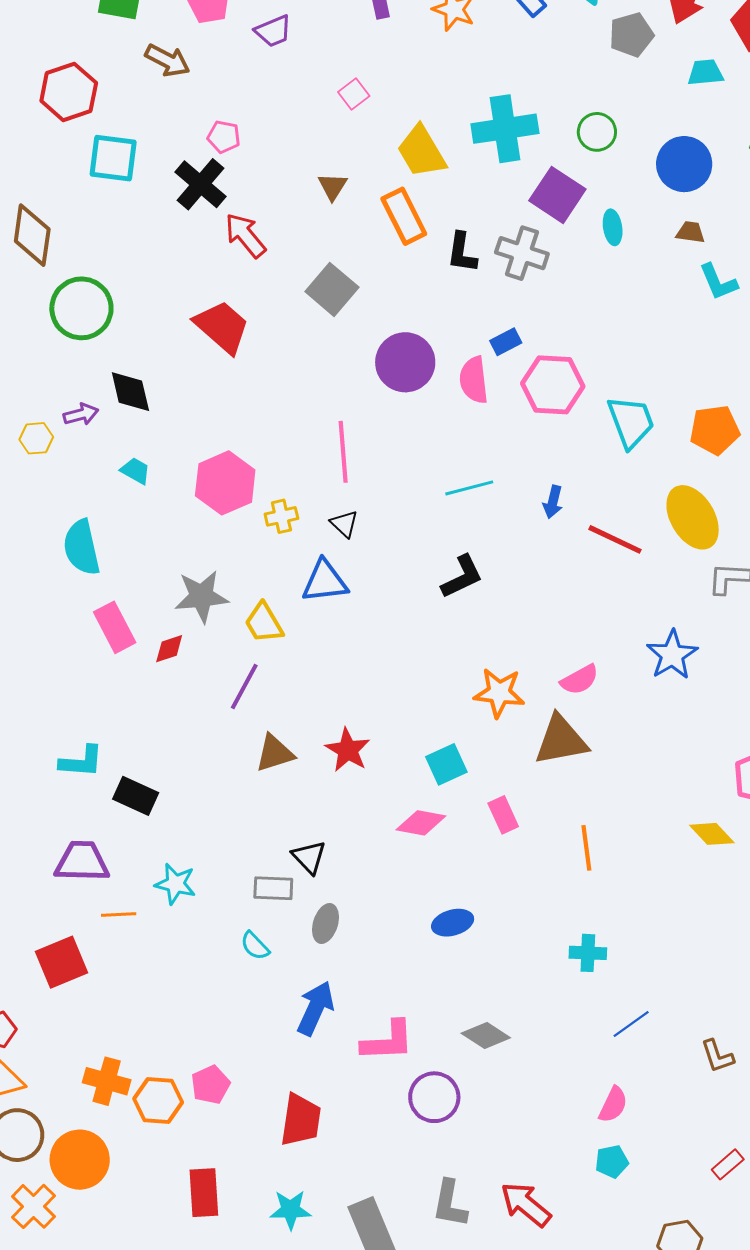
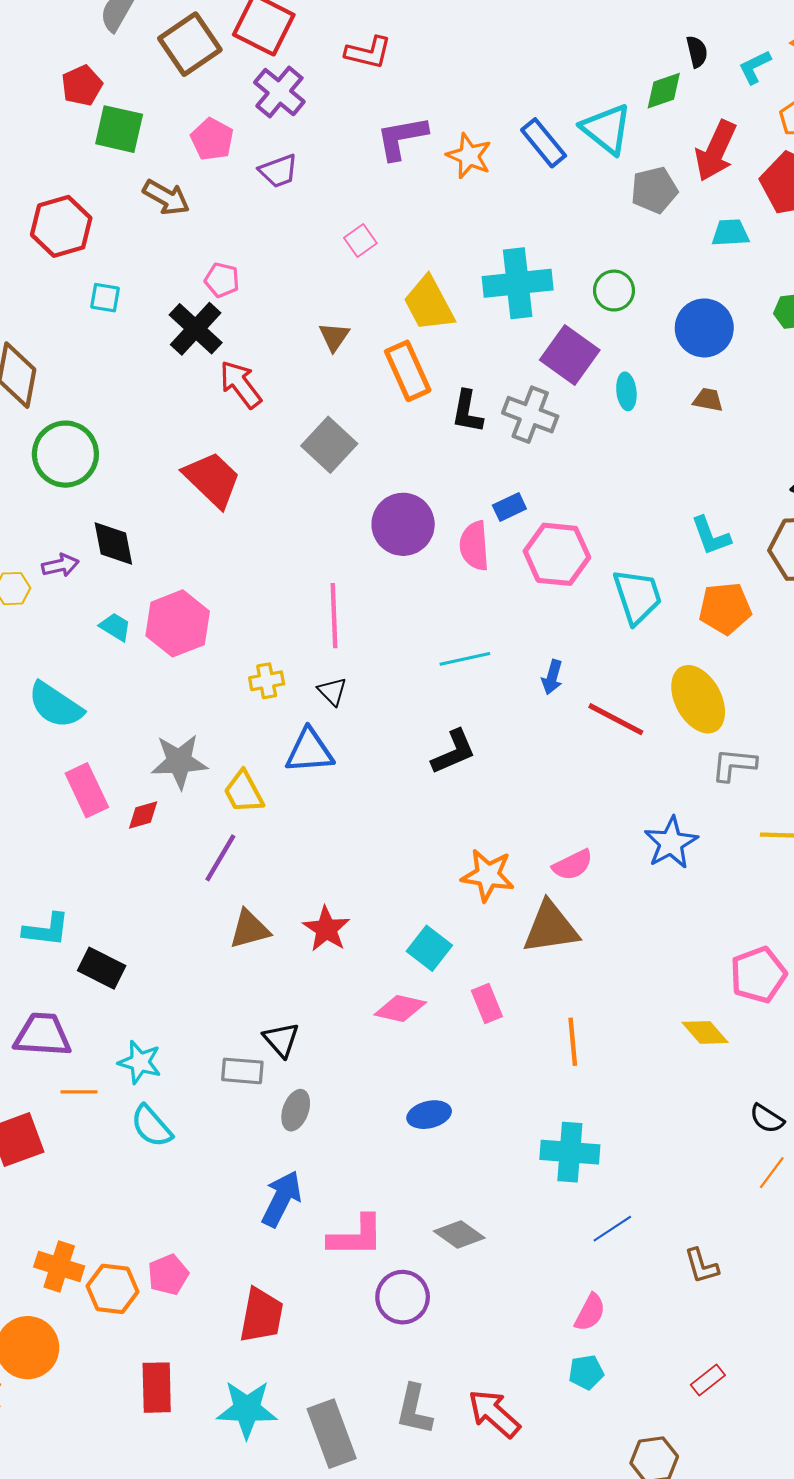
cyan square: (113, 158) -> (105, 298), size x0.6
cyan L-shape: (718, 282) -> (711, 536), moved
pink hexagon: (225, 483) -> (178, 623), moved
cyan semicircle: (82, 547) -> (55, 705), turned -46
cyan square: (446, 764) -> (429, 948), turned -30
cyan semicircle: (255, 946) -> (151, 1126), moved, size x1.4
cyan cross: (588, 953) -> (570, 1152), size x1.5
cyan star: (290, 1210) -> (247, 1409), size x1.4

